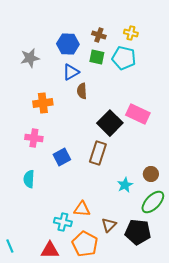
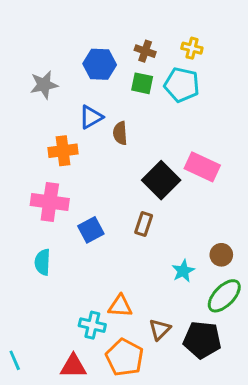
blue triangle: (71, 72) -> (91, 117), moved
pink cross: (34, 138) -> (50, 202), size x1.4
brown rectangle: (98, 153) -> (144, 224), size x0.7

